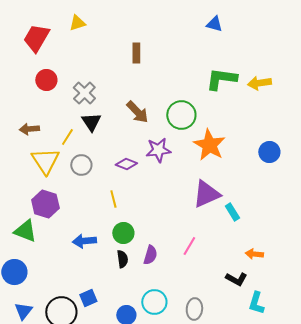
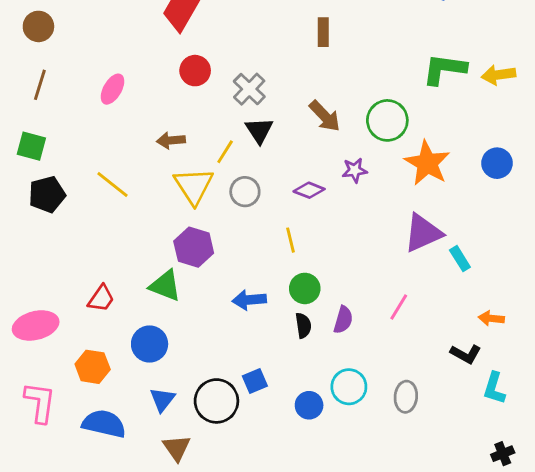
purple star: (158, 150) -> (355, 170), size x0.7
blue circle: (269, 152) -> (497, 163), moved

